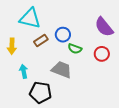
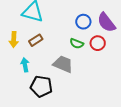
blue circle: (63, 35) -> (83, 22), moved
brown rectangle: (41, 40) -> (36, 40), moved
red circle: (102, 54) -> (98, 43), moved

